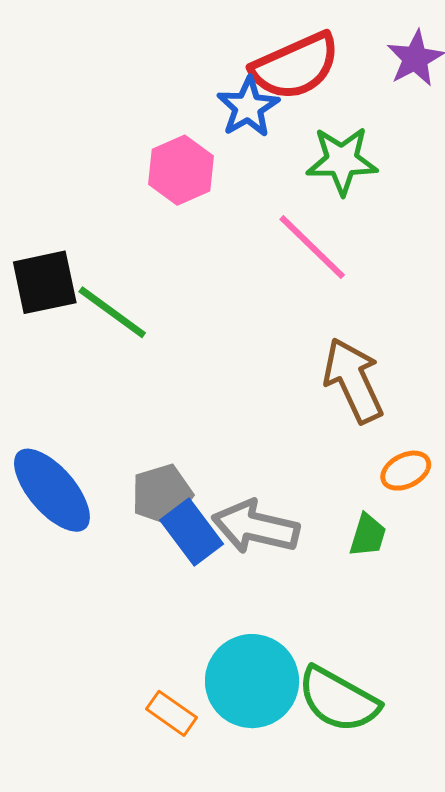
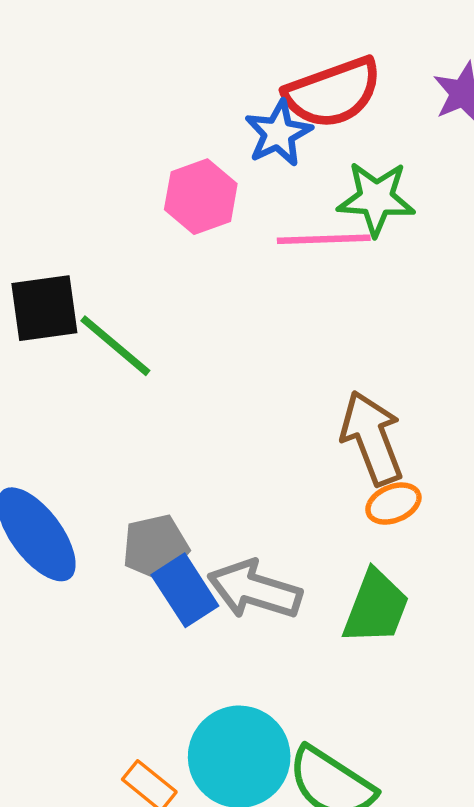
pink line: (312, 247) -> (324, 239), moved, turned -50
orange ellipse: (406, 471) -> (393, 504), moved
green trapezoid: (368, 535) -> (376, 607), size x1.6

